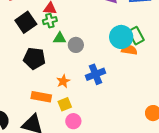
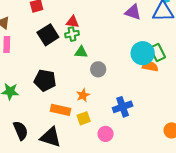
gray circle: (76, 45) -> (98, 69), moved
black pentagon: (34, 58) -> (45, 80), moved
blue cross: (96, 74) -> (123, 107), moved
pink circle: (73, 121) -> (106, 134), moved

